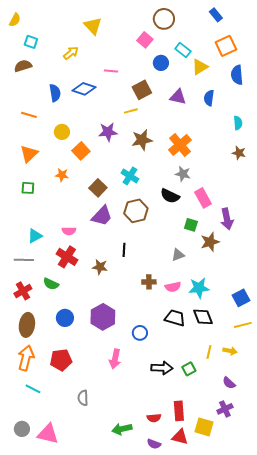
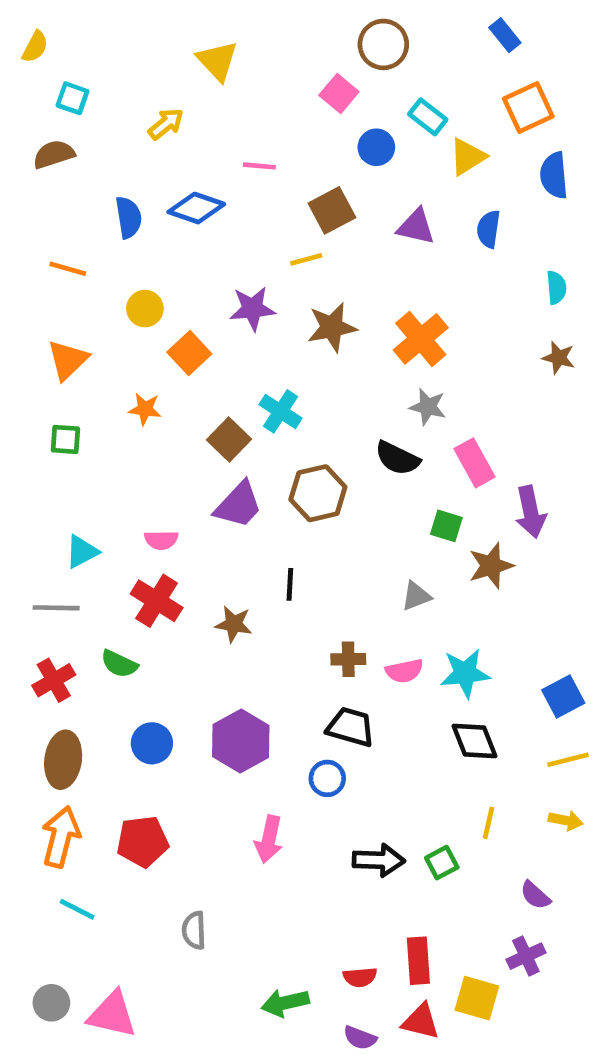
cyan cross: (130, 176) -> (280, 411), moved
black trapezoid: (175, 318) -> (351, 727), moved
yellow arrow: (230, 351) -> (566, 820), moved

